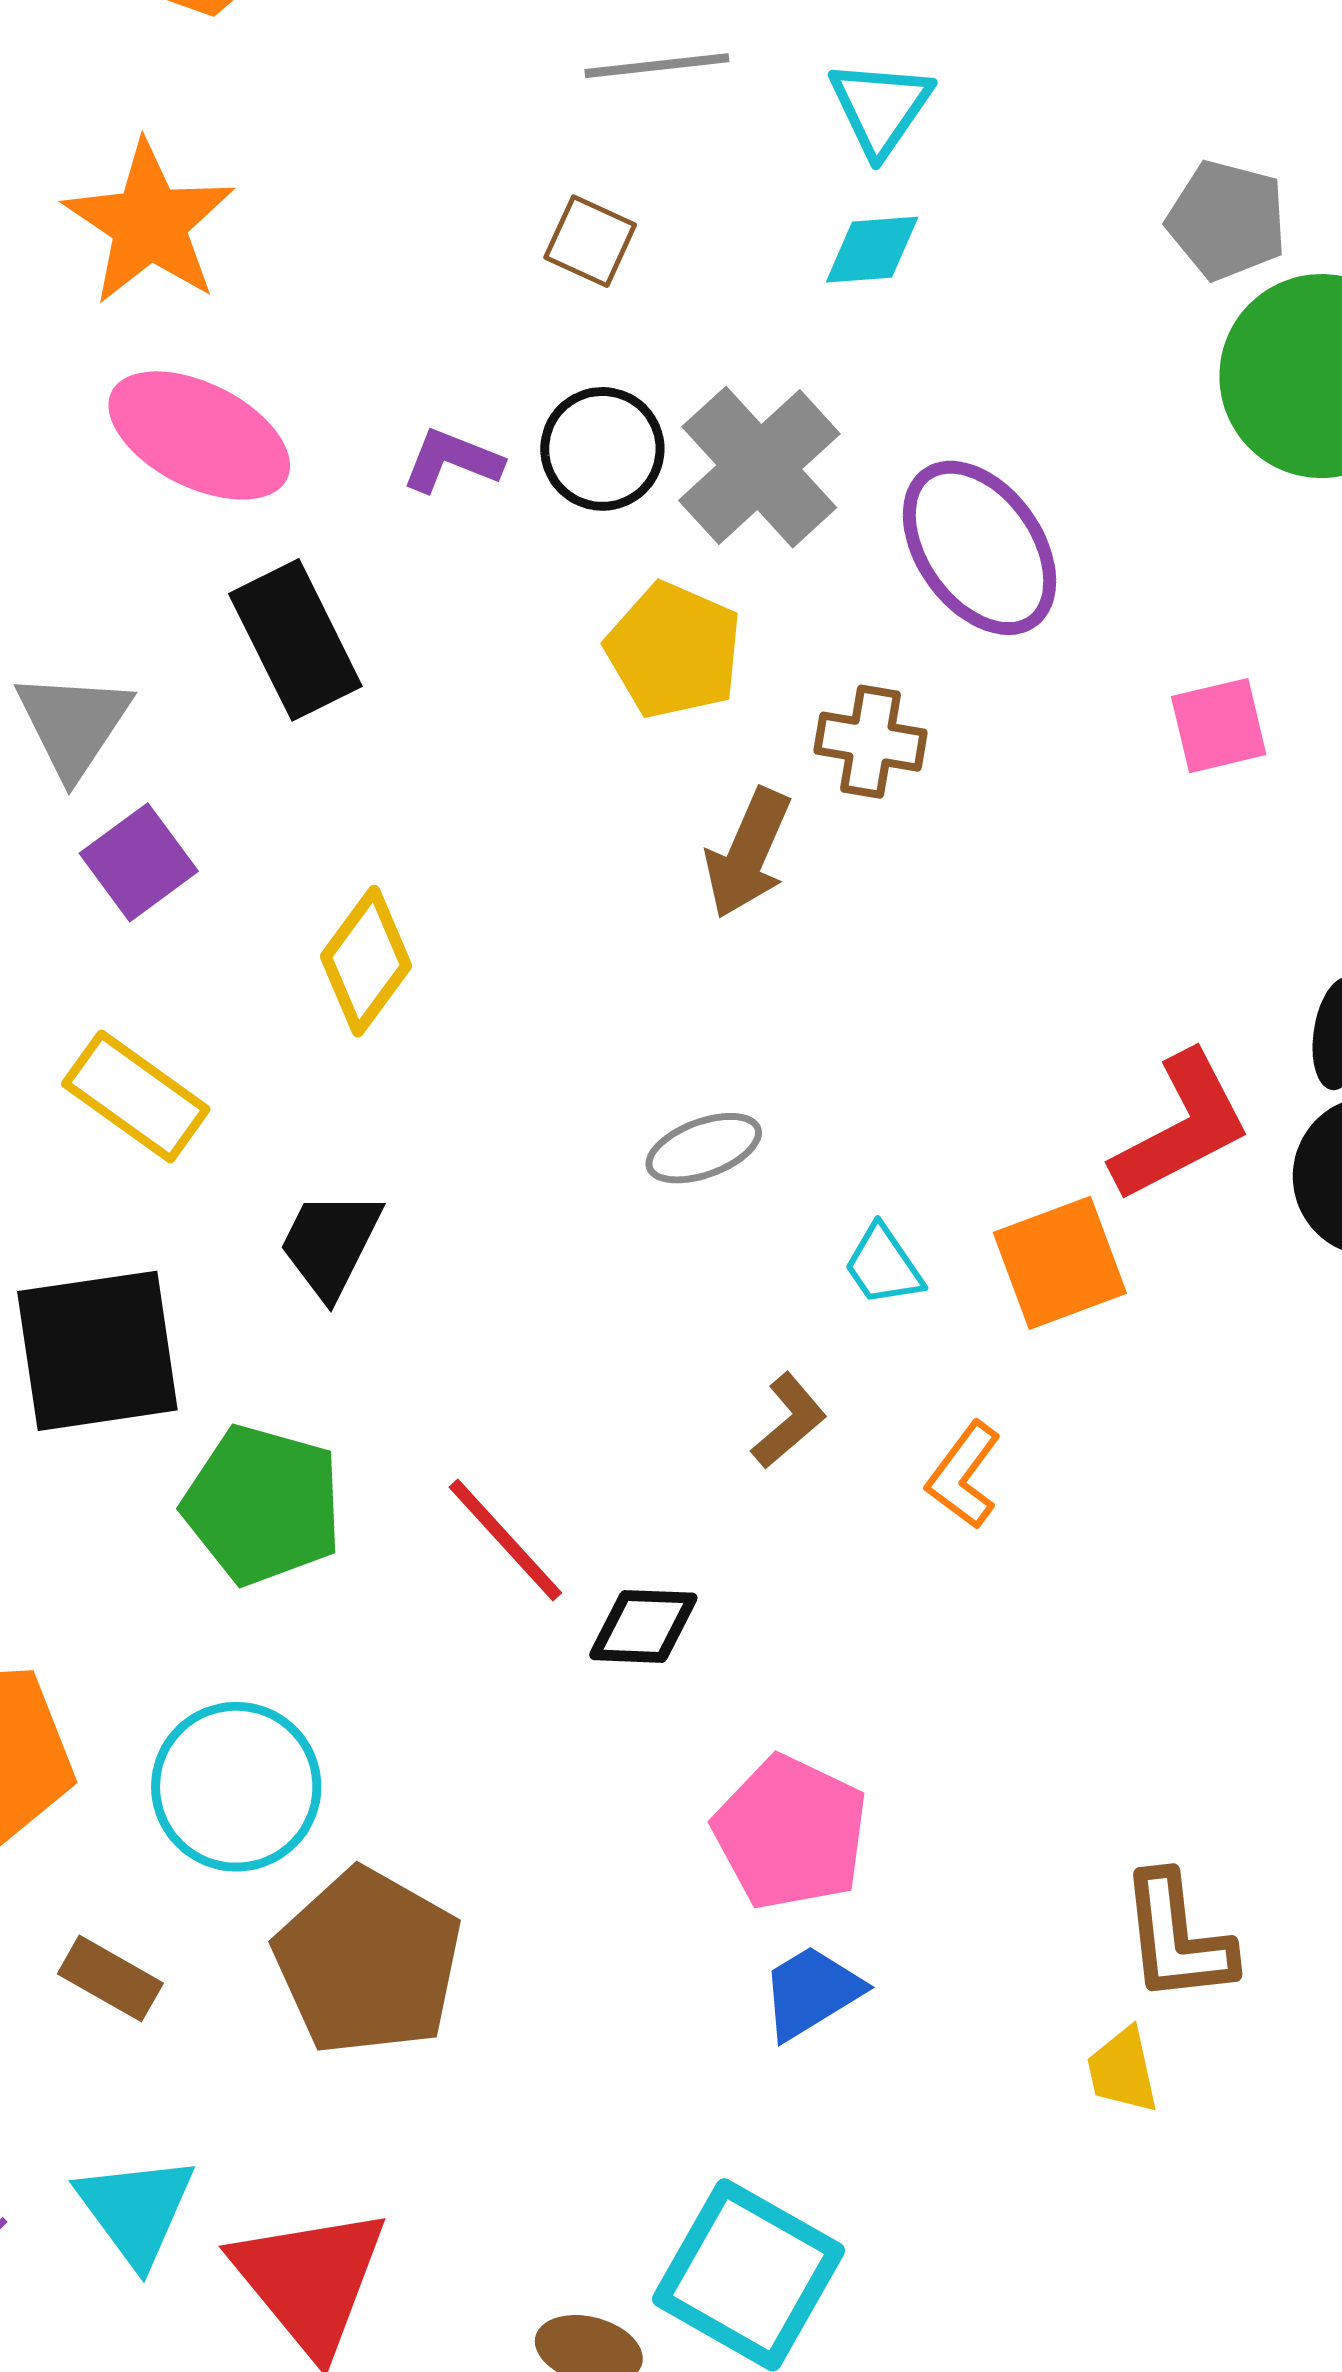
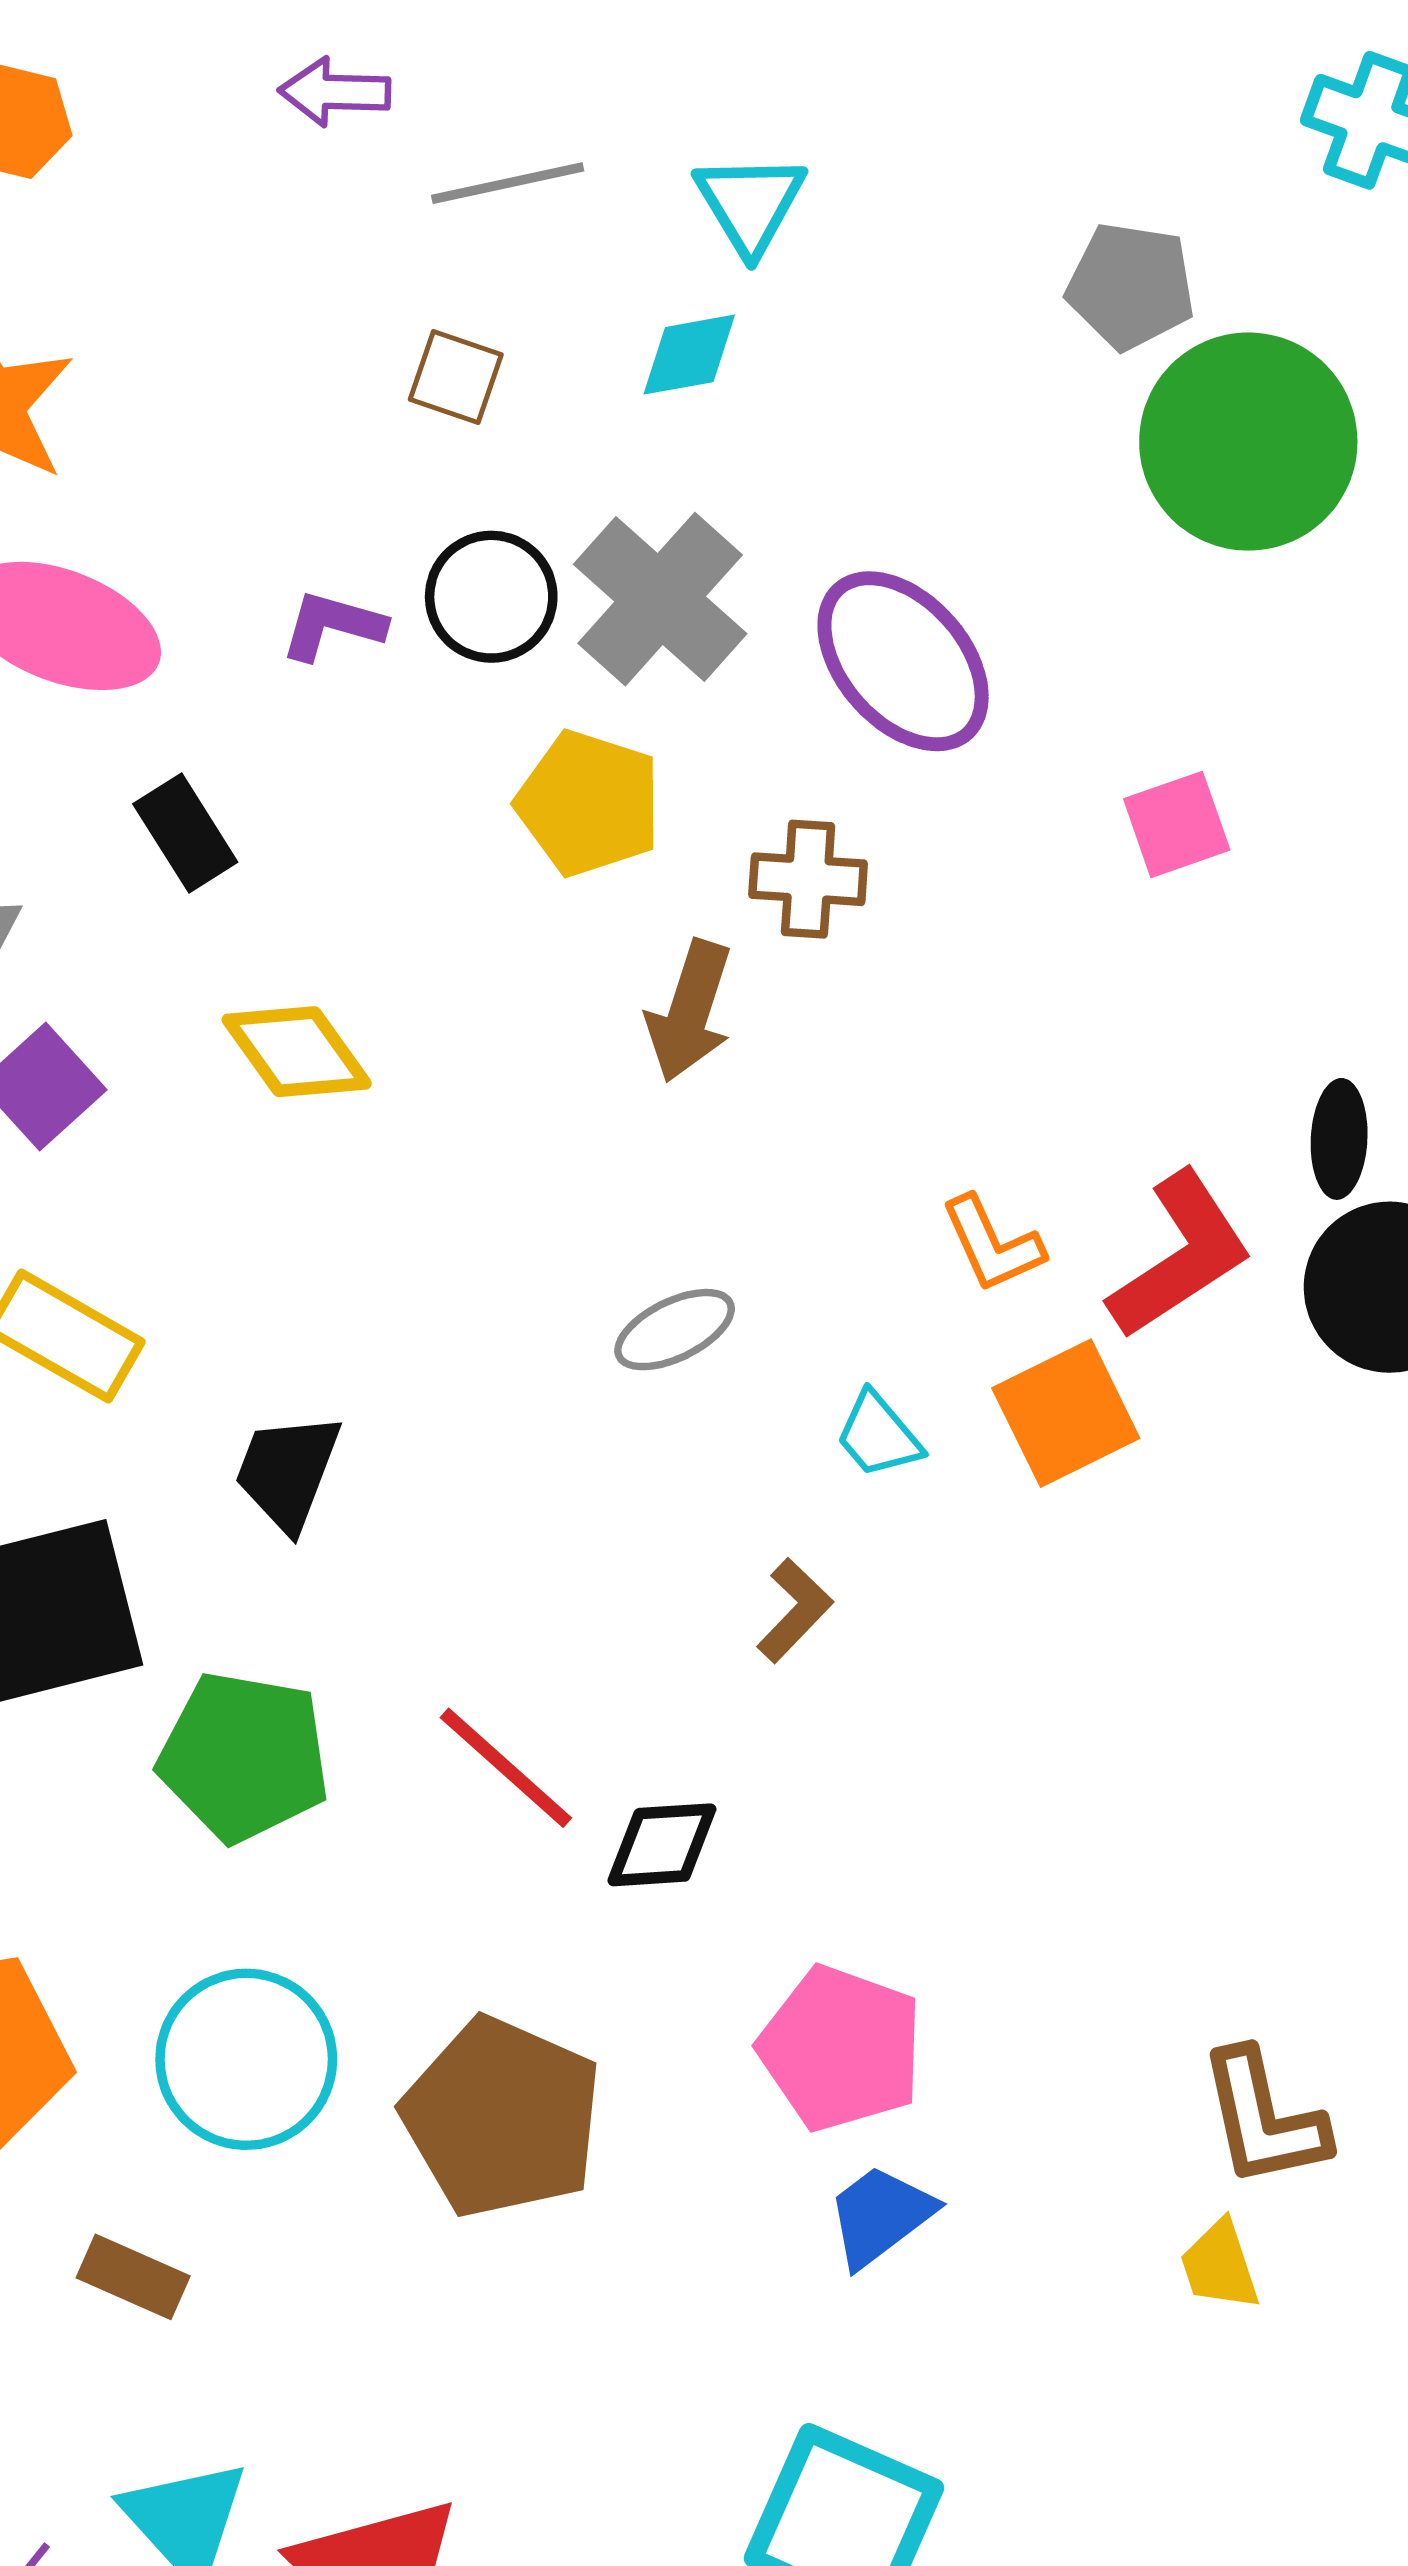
cyan diamond: (872, 250) -> (689, 355), moved
black rectangle: (295, 640) -> (185, 833), size x0.7
yellow diamond: (366, 961) -> (297, 1052), moved, turned -66
orange L-shape: (964, 1475) -> (992, 1244), moved, turned -55
brown pentagon: (368, 1962) -> (502, 2117), moved

